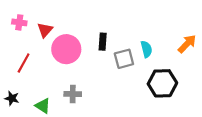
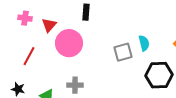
black rectangle: (103, 42) -> (86, 12), moved

